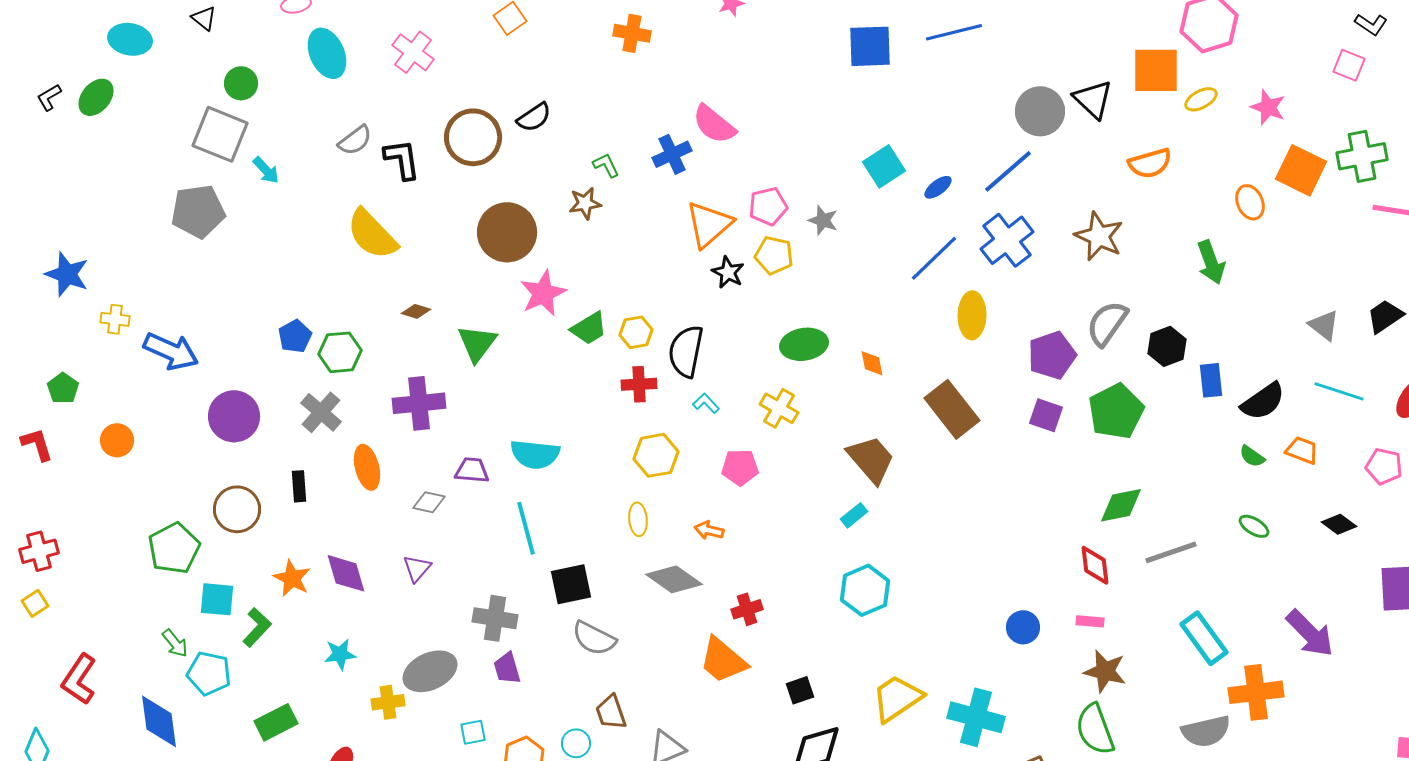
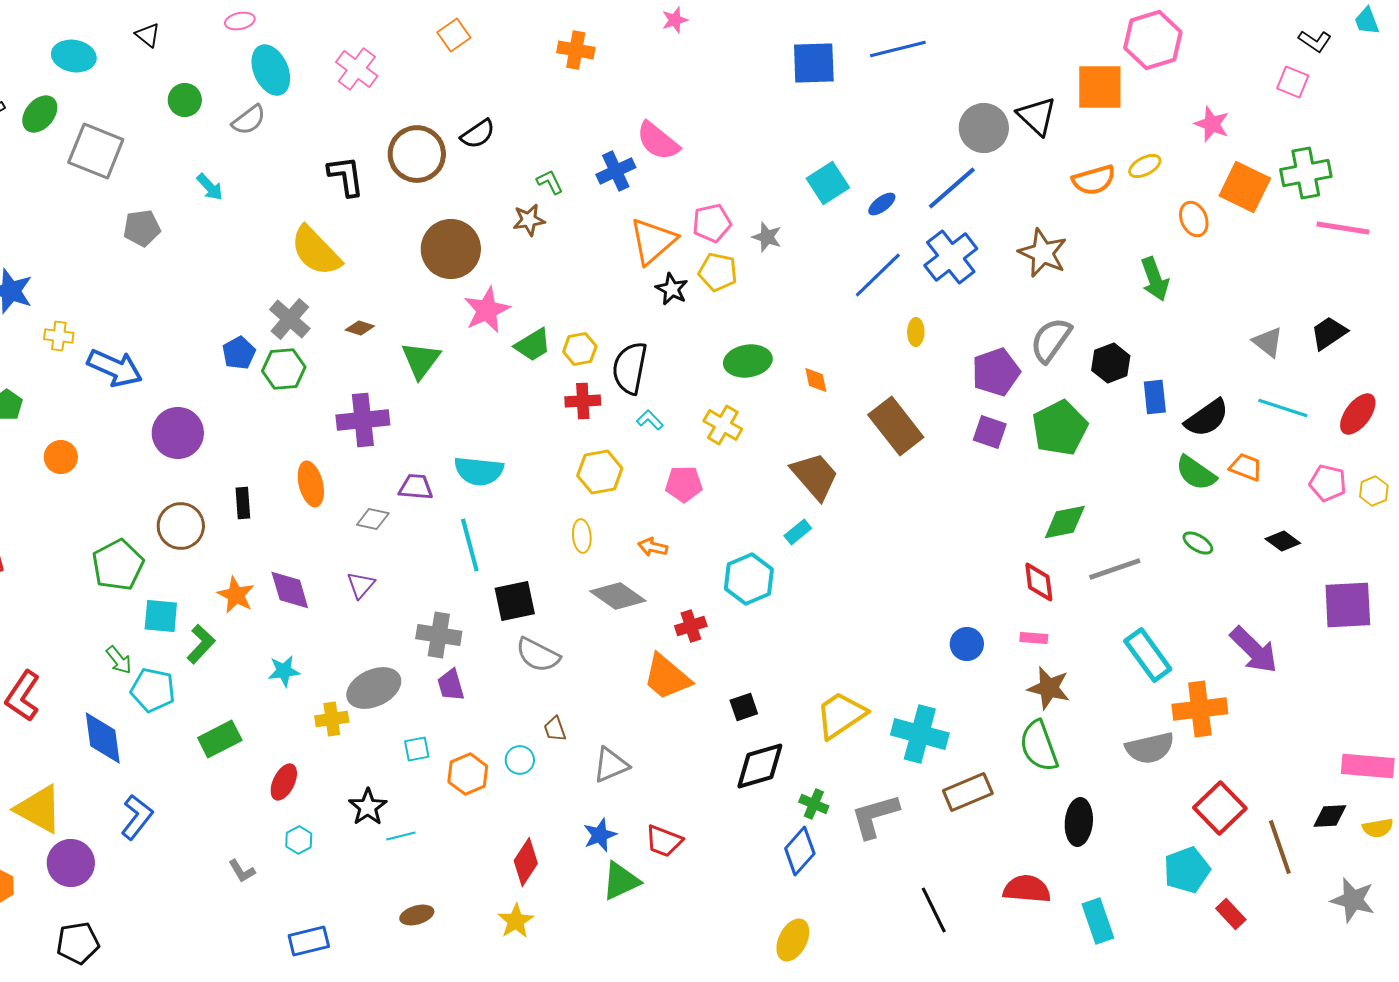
yellow ellipse: (1201, 99) -> (1145, 166), moved
gray square: (220, 134) -> (96, 151), moved
gray semicircle: (355, 140) -> (249, 120), moved
gray pentagon: (198, 211) -> (142, 228), size x0.7
yellow ellipse: (972, 315) -> (916, 332), size x0.6
gray cross: (321, 412) -> (290, 319), moved
green semicircle: (1252, 456) -> (1196, 473), size x1.6
cyan hexagon: (865, 590) -> (749, 579), moved
brown trapezoid: (611, 712) -> (555, 729), size x0.7

